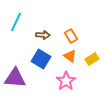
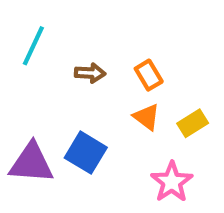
blue square: (41, 59) -> (86, 153), moved
pink star: (66, 81) -> (172, 182), moved

